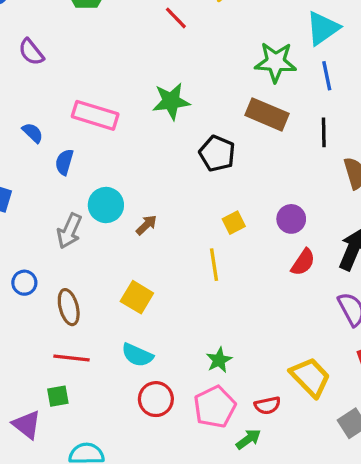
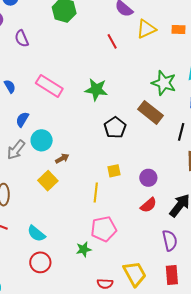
blue semicircle: (64, 162) -> (22, 119), moved
yellow square: (137, 297) -> (48, 181), moved
pink pentagon: (215, 407) -> (104, 229), moved

